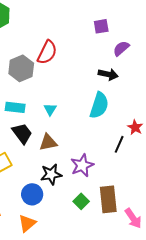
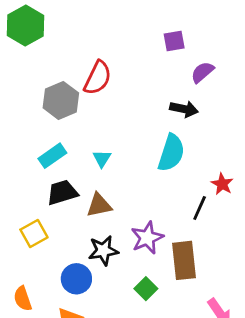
cyan rectangle: (15, 107) -> (52, 156), turned -42
black trapezoid: (22, 133) -> (62, 192), turned -70
brown rectangle: (108, 199) -> (184, 260), moved

